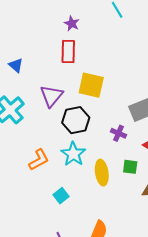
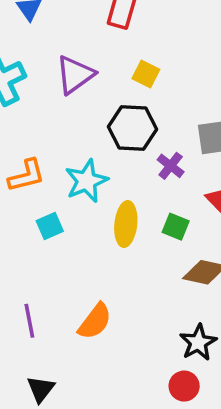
yellow square: (91, 85) -> (146, 74), size x0.6
black hexagon: (76, 120) -> (132, 128), moved
cyan square: (61, 196) -> (50, 226), moved

